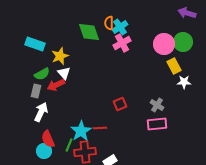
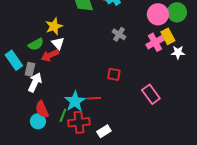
pink cross: (122, 43) -> (155, 42), moved
cyan rectangle: (35, 44) -> (14, 60), moved, turned 36
gray rectangle: (36, 91) -> (30, 69), moved
red square: (120, 104) -> (114, 74), turned 32
gray cross: (157, 105) -> (119, 34), moved
pink rectangle: (157, 124) -> (151, 94), turned 60

